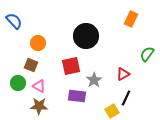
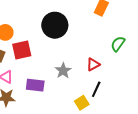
red square: (71, 66) -> (22, 50), moved
purple rectangle: (77, 96) -> (35, 85), moved

